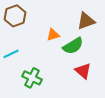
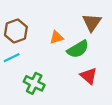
brown hexagon: (15, 16) -> (16, 31), moved
brown triangle: (86, 21) -> (92, 22), turned -36

